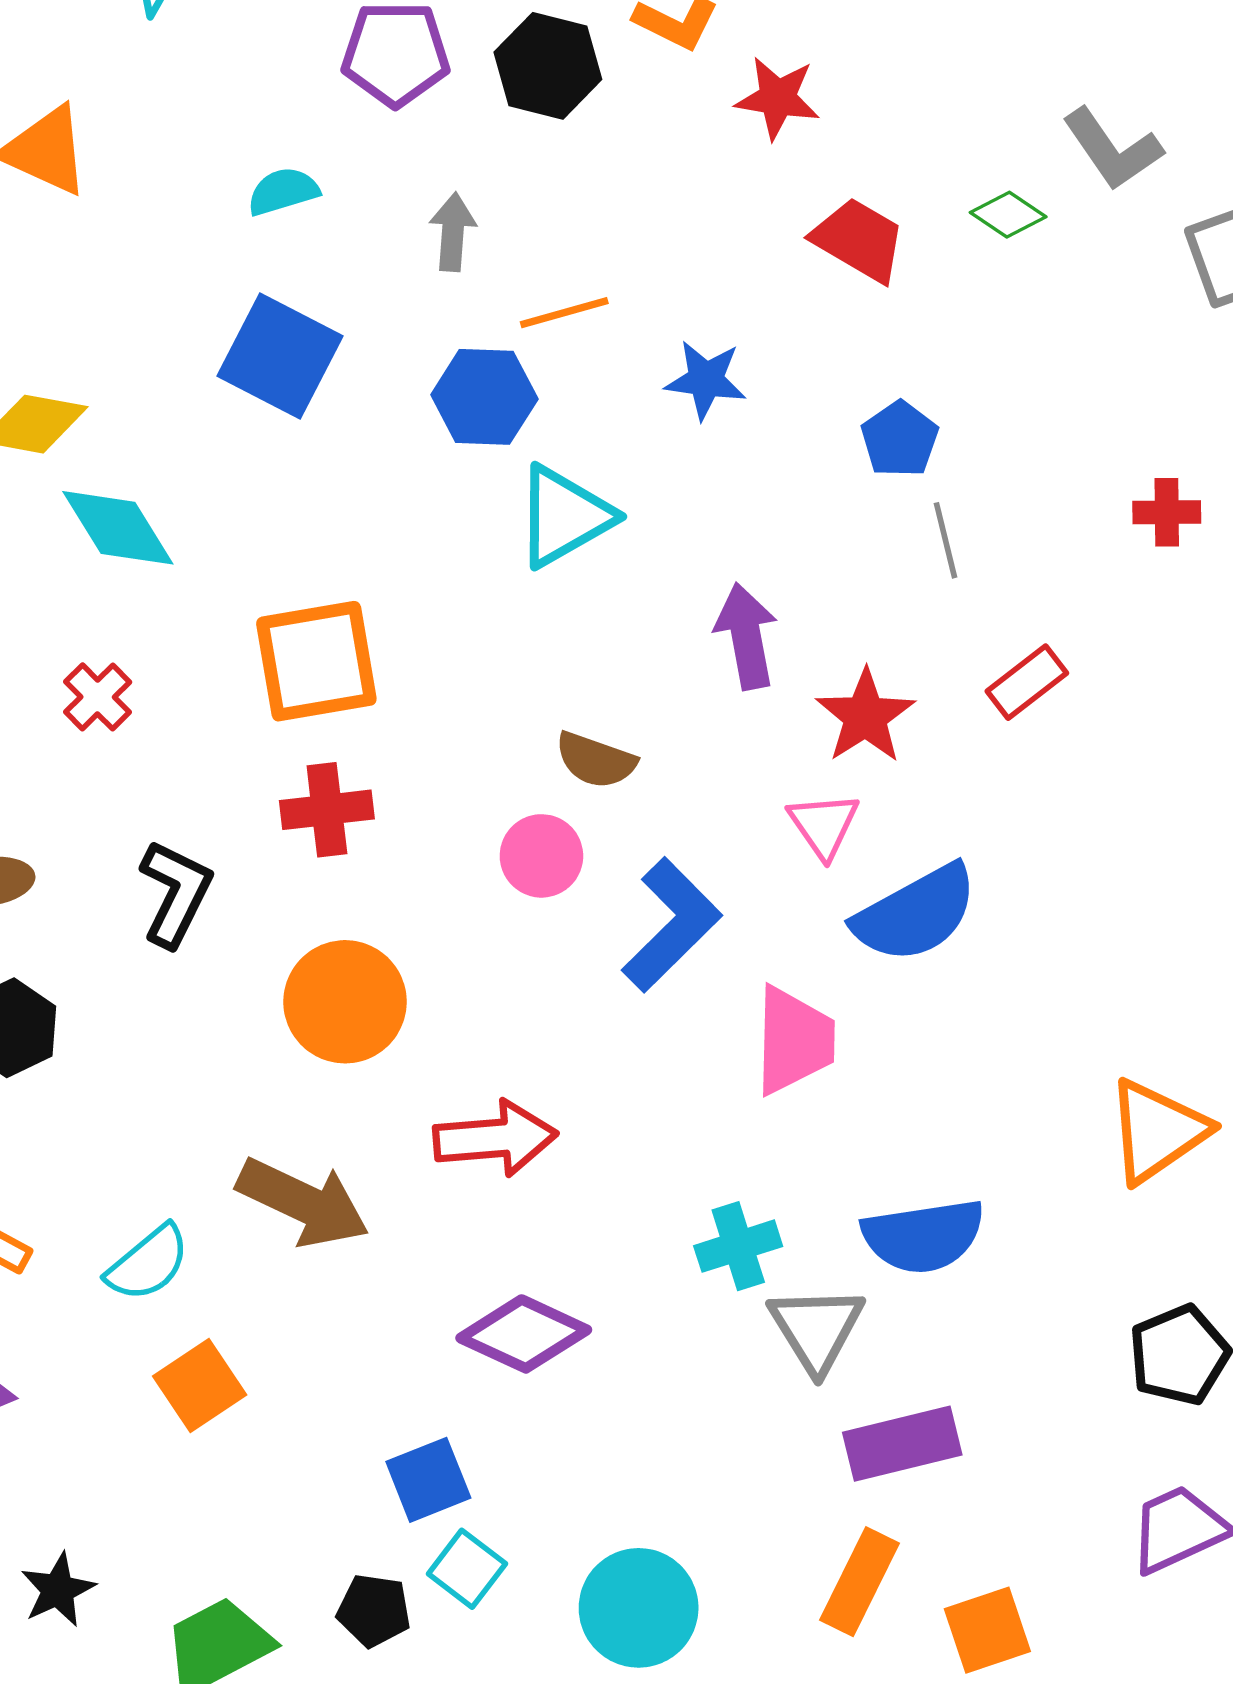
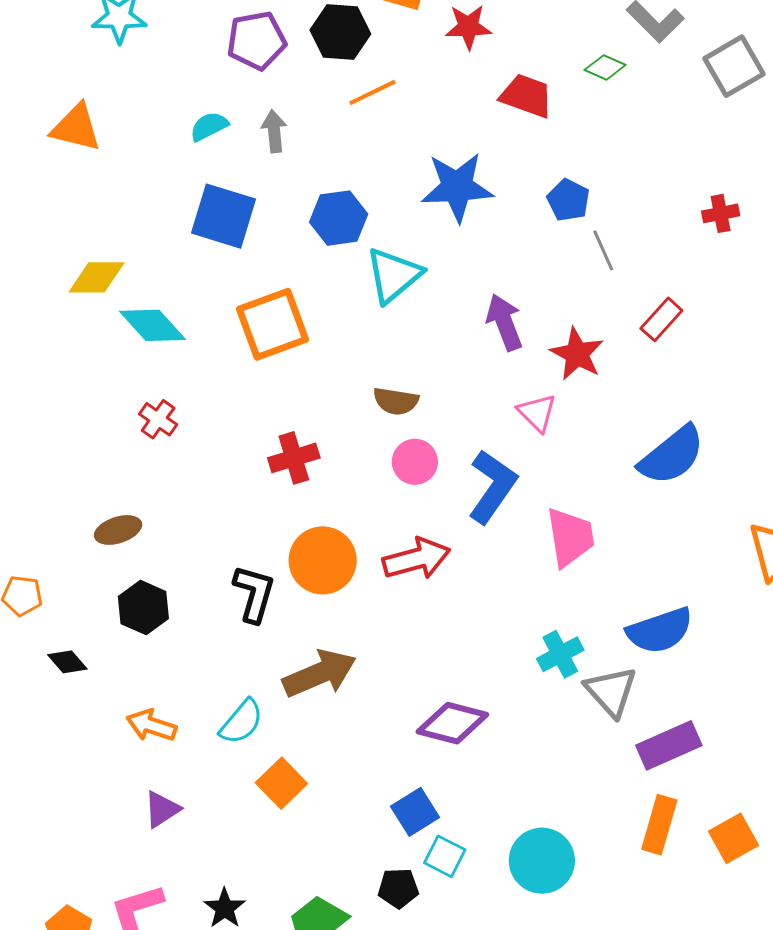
gray arrow: (453, 232) -> (274, 131), moved
orange line: (564, 313) -> (372, 92), moved
blue star: (706, 380) -> (457, 187), size x1.6
orange square: (316, 661) -> (272, 324), moved
brown semicircle: (596, 760) -> (396, 401), moved
pink triangle: (824, 825) -> (537, 413), moved
black L-shape: (176, 893) -> (254, 594), moved
blue semicircle: (916, 914) -> (672, 455), moved
red arrow: (495, 1138) -> (417, 559), moved
brown arrow: (303, 1202) -> (320, 673), turned -38

